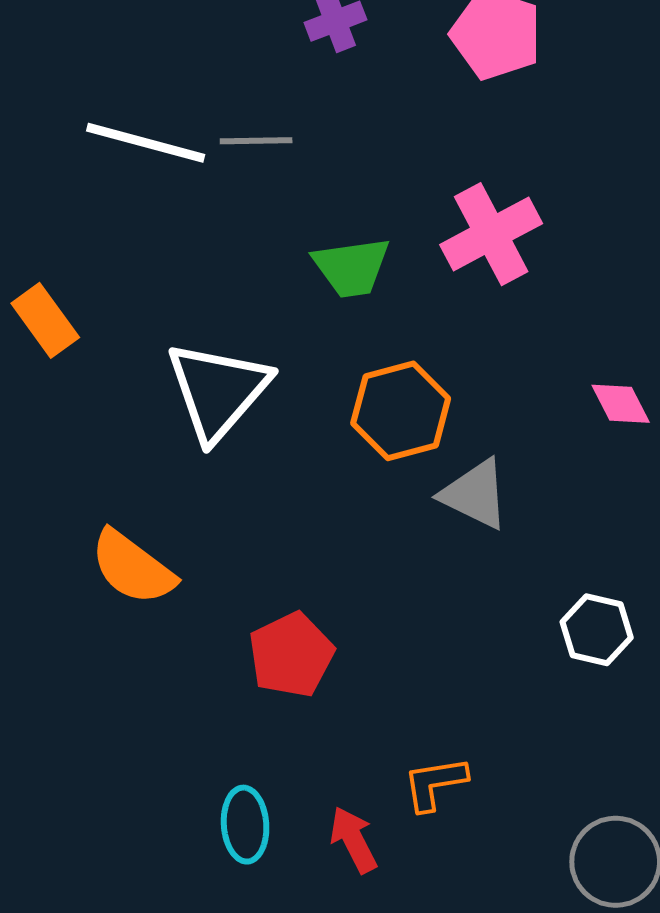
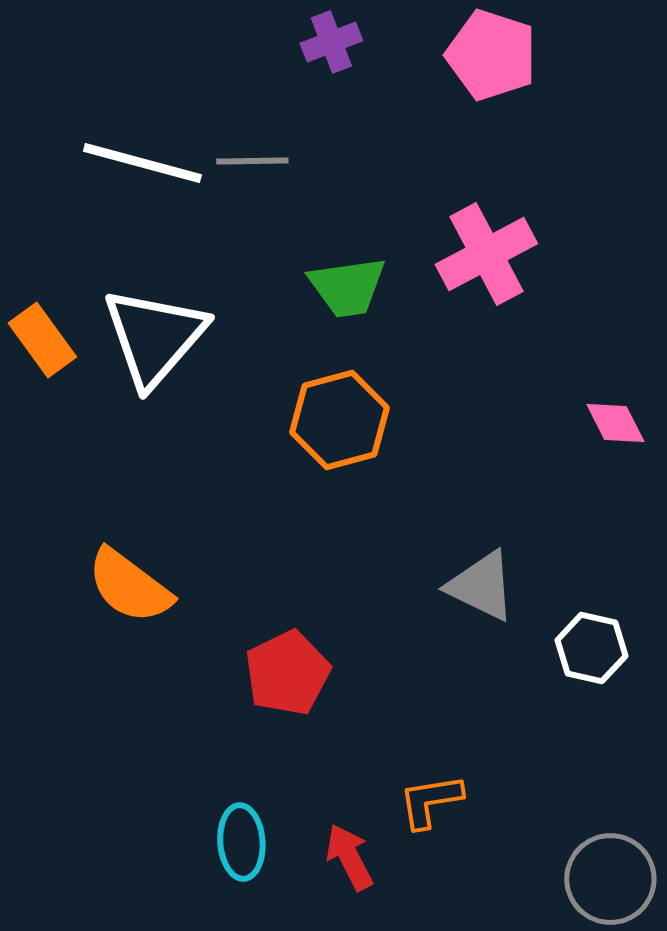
white triangle: (218, 391) -> (154, 337), moved
orange hexagon: (401, 411) -> (339, 420), moved
gray triangle: (475, 494) -> (481, 586), moved

